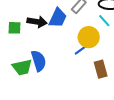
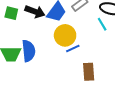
yellow circle: (89, 37) -> (65, 35), moved

